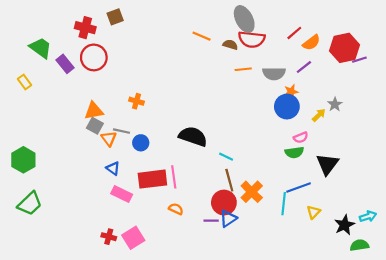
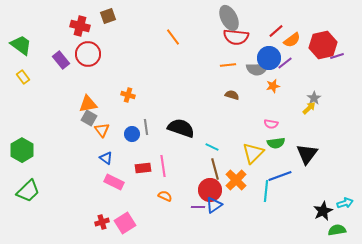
orange line: (202, 36) -> (173, 37), moved, turned 30
brown semicircle: (230, 45) -> (232, 95), moved
green trapezoid: (40, 48) -> (21, 45), moved
blue circle: (287, 107) -> (269, 58), moved
yellow arrow: (319, 115) -> (309, 108), moved
gray line: (122, 131) -> (146, 127), moved, turned 70
pink semicircle: (301, 137) -> (271, 124), moved, turned 32
red rectangle: (152, 179) -> (143, 168), size x0.6
yellow triangle: (314, 212) -> (253, 153), moved, size x1.6
red cross: (109, 237) -> (102, 222), turned -32

